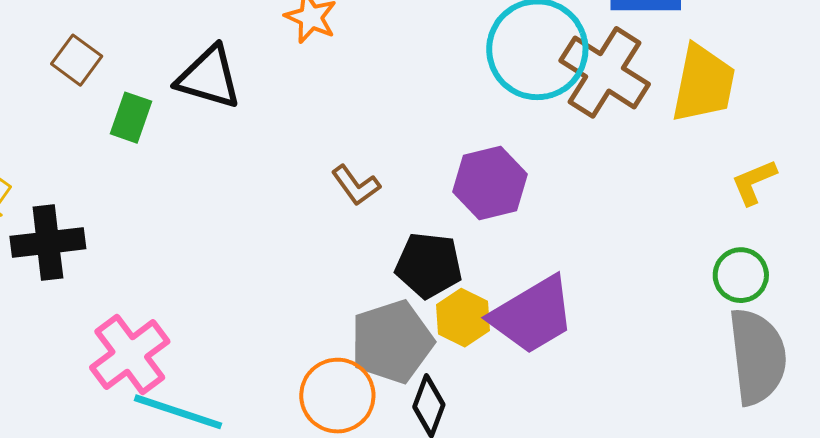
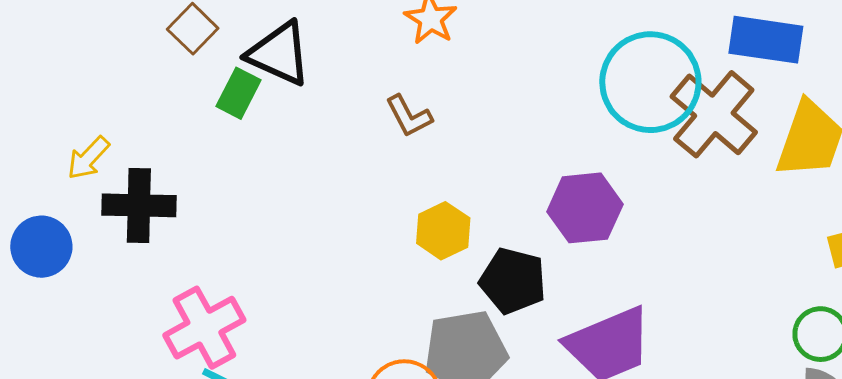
black triangle: (209, 77) -> (279, 54), moved
brown L-shape: (356, 185) -> (409, 116), moved
yellow hexagon: (463, 318) -> (443, 231), moved

